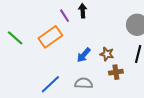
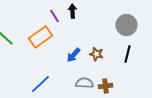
brown cross: (116, 72) -> (105, 86), moved
gray semicircle: (84, 83) -> (84, 83), moved

